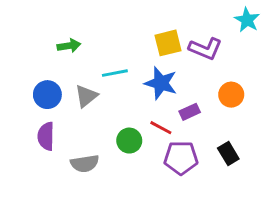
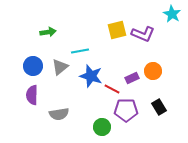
blue star: (161, 83) -> (91, 76), moved
orange circle: (231, 95) -> (153, 71), moved
green circle: (129, 141) -> (102, 127), moved

